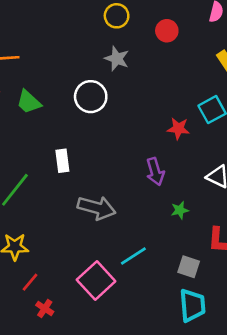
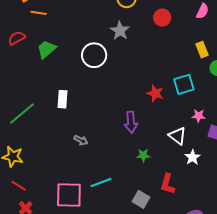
green trapezoid: (29, 102) -> (46, 49), turned 85
gray arrow: (97, 208) -> (81, 140), size x0.5
pink square: (96, 280) -> (69, 195), turned 32
red line: (30, 282) -> (19, 186), turned 70

